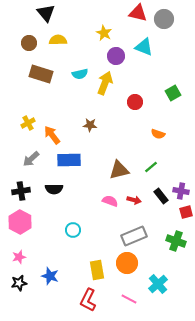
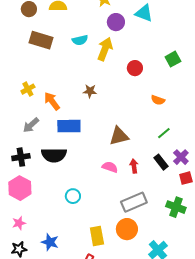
green line: (151, 167) -> (164, 133), moved
black semicircle: (54, 189) -> (54, 155), size x1.4
purple cross: (181, 191) -> (181, 157), turned 35
red arrow: (134, 200) -> (134, 166), turned -112

